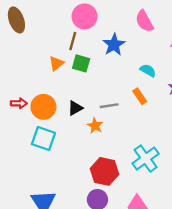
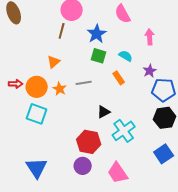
orange triangle: (56, 63) -> (54, 62), moved
green square: (81, 63) -> (99, 56), moved
gray line: (109, 106) -> (84, 83), moved
black triangle: (75, 108) -> (104, 112), moved
orange star: (95, 126) -> (60, 89), moved

